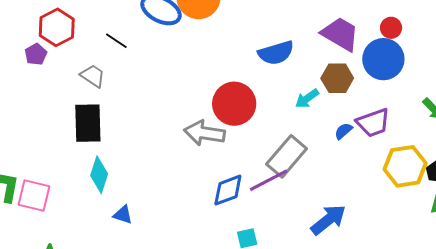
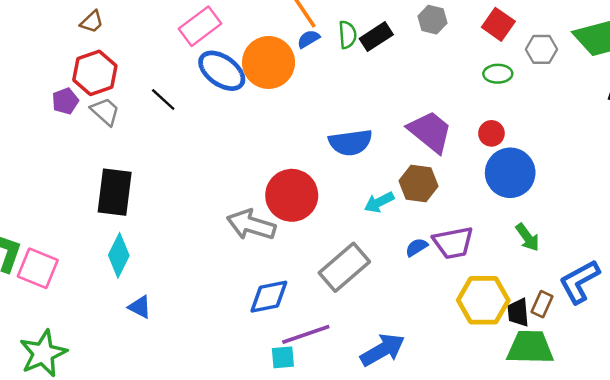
blue circle: (383, 59) -> (510, 173), moved
gray trapezoid: (93, 76) -> (105, 111), moved
purple line: (269, 180) -> (306, 334), moved

